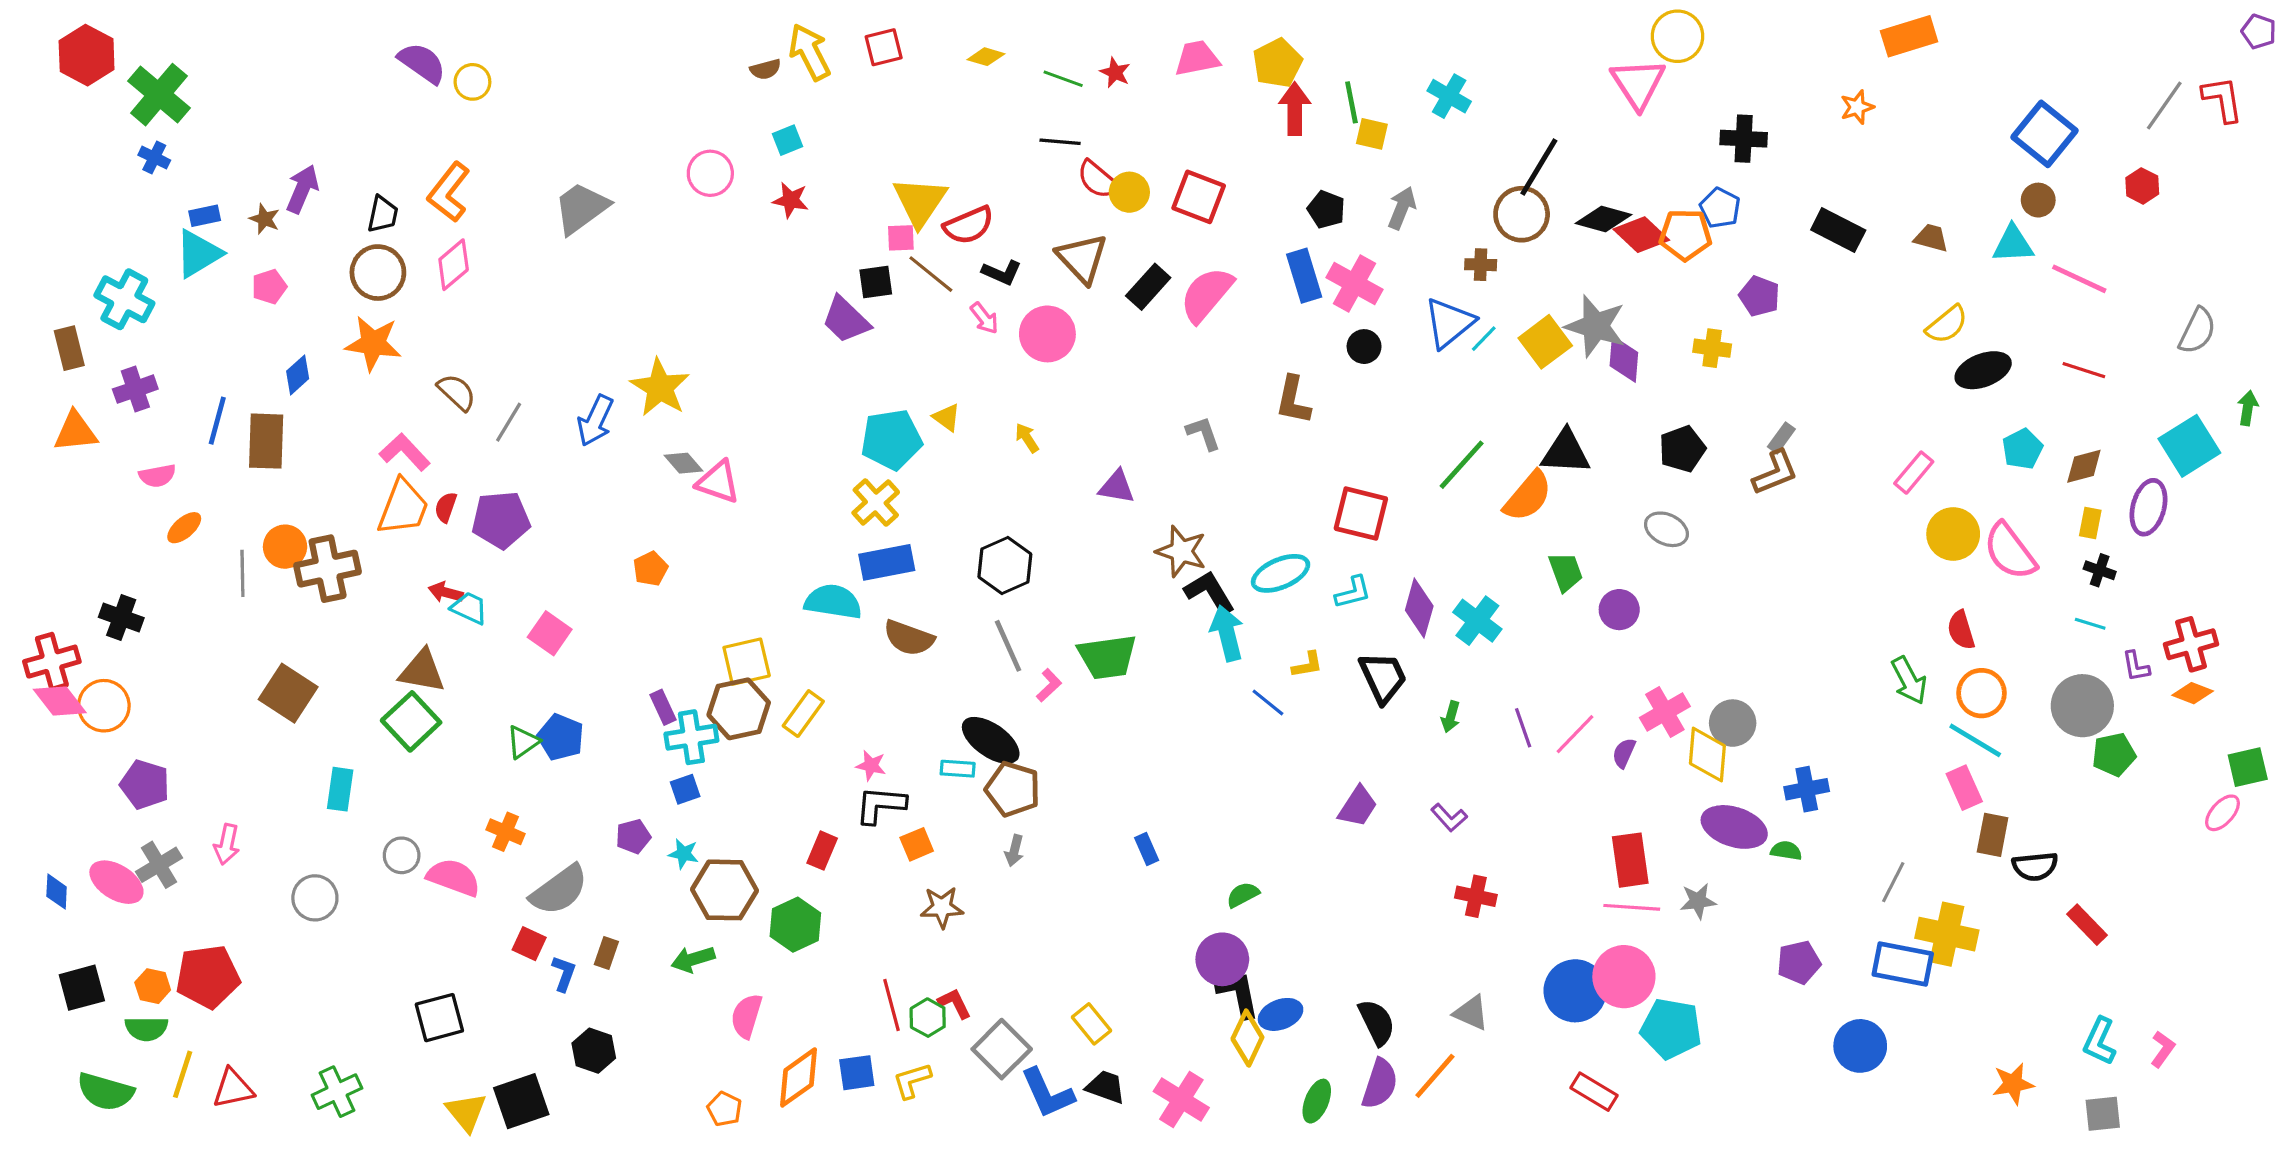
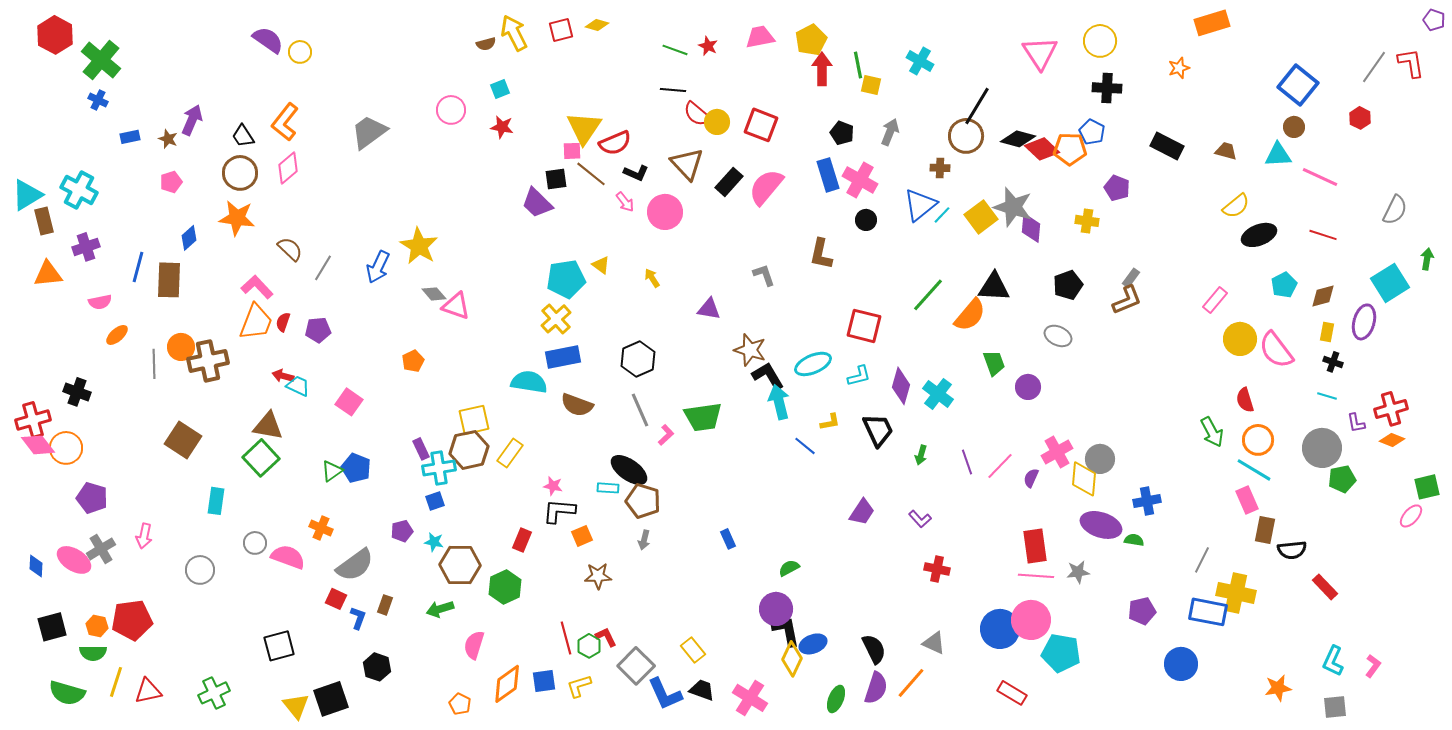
yellow circle: (1677, 36) -> (1100, 41), moved
yellow diamond: (986, 57) -> (597, 25), moved
black trapezoid: (383, 214) -> (243, 136), turned 135
cyan triangle: (198, 254) -> (27, 195), moved
purple pentagon: (501, 520) -> (318, 330), size x0.7

